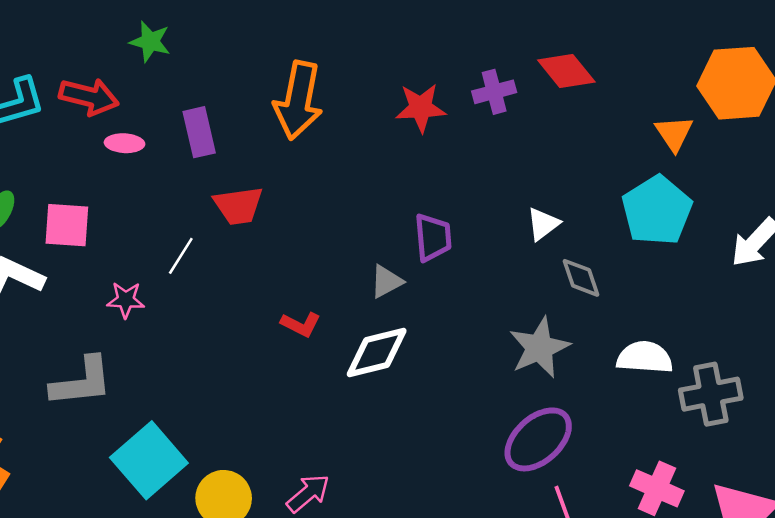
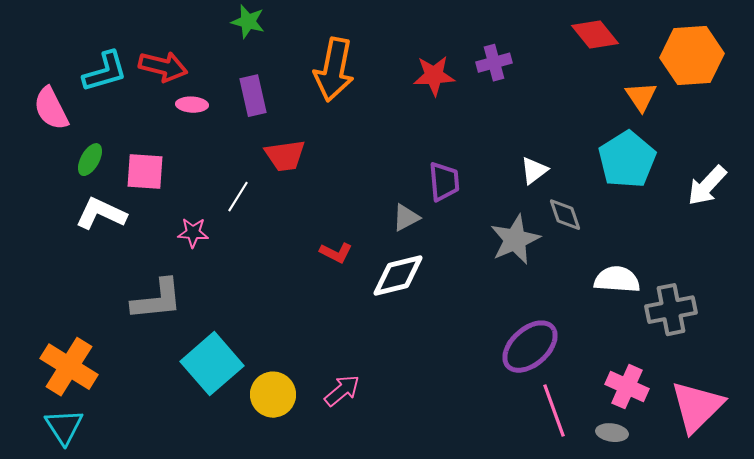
green star: (150, 42) -> (248, 22), moved
red diamond: (566, 71) -> (595, 35), moved
gray star: (539, 348) -> (515, 240), moved

